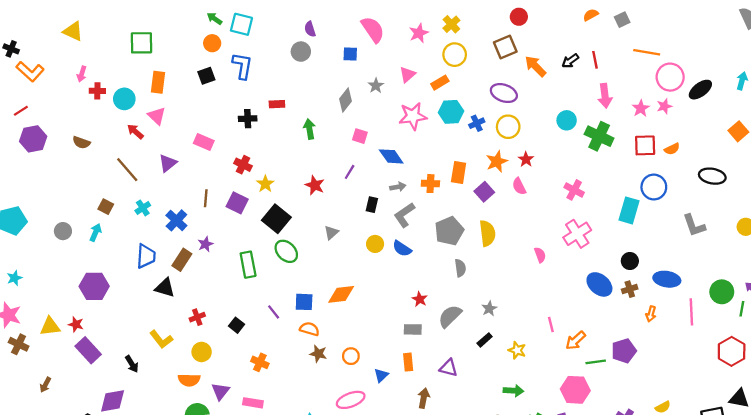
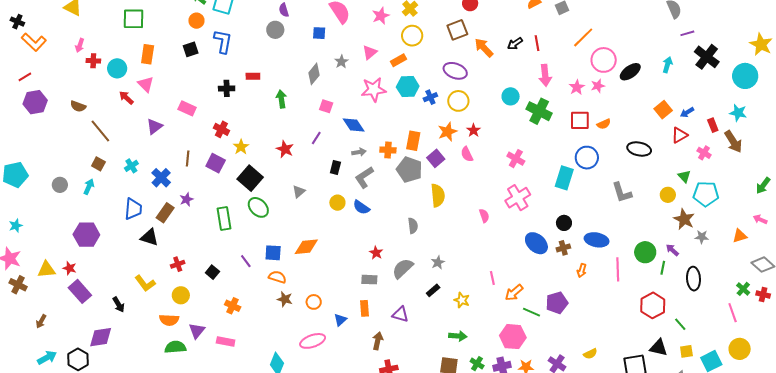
orange line: (647, 52) -> (583, 37), turned -55
brown line: (127, 170) -> (100, 131), moved
gray pentagon: (449, 231) -> (409, 170), moved, turned -30
green line: (596, 362) -> (531, 312), turned 30

